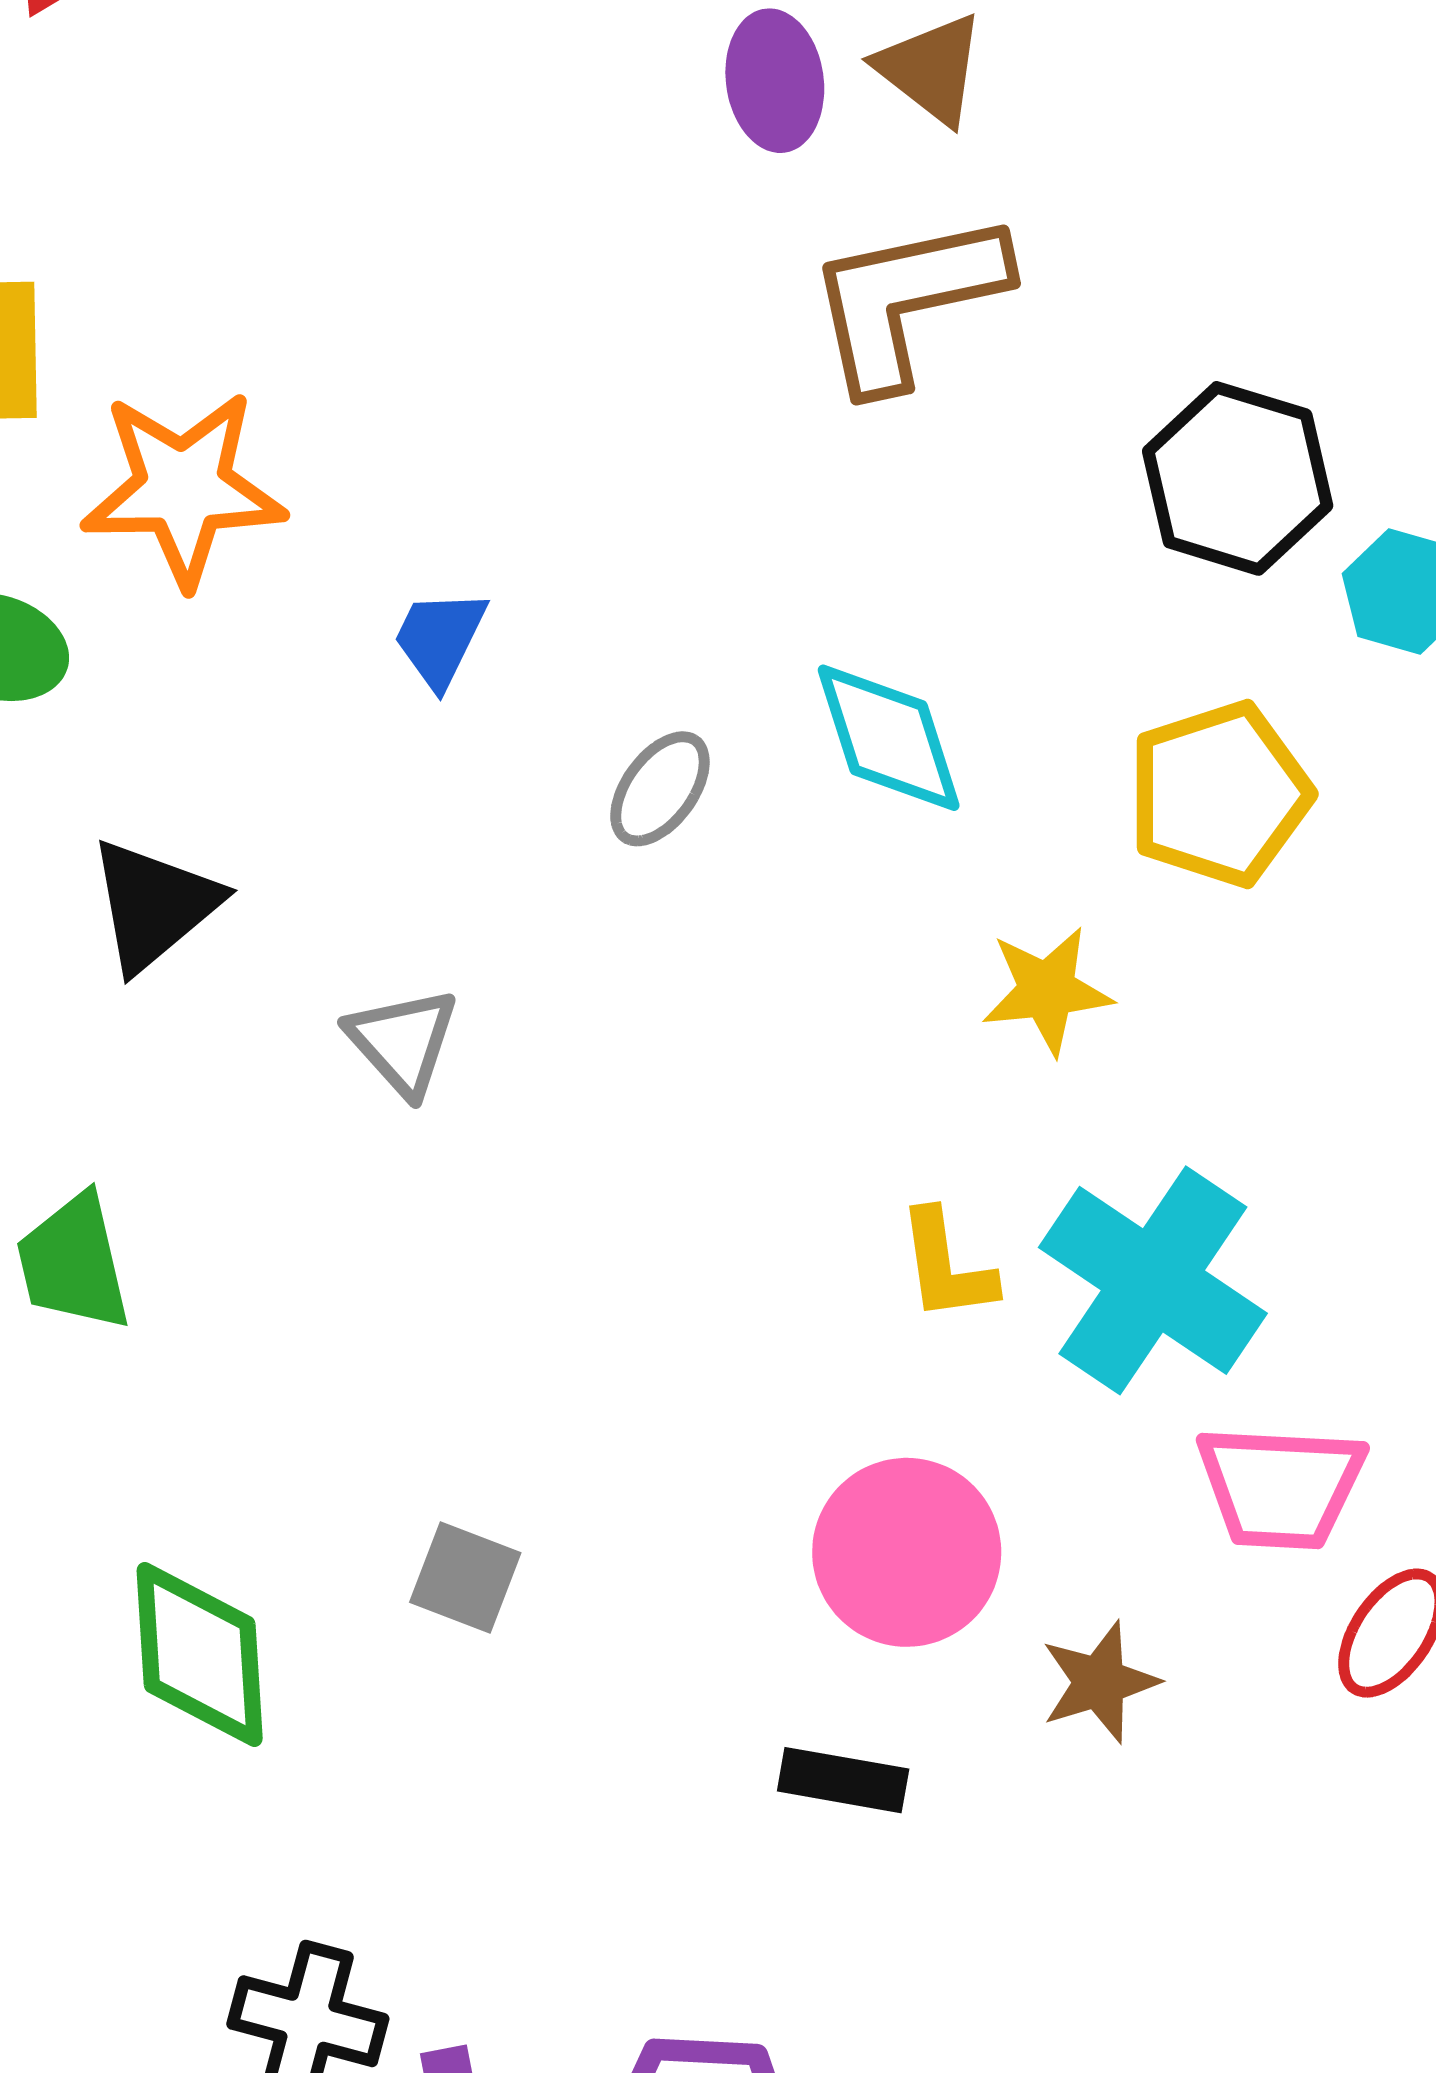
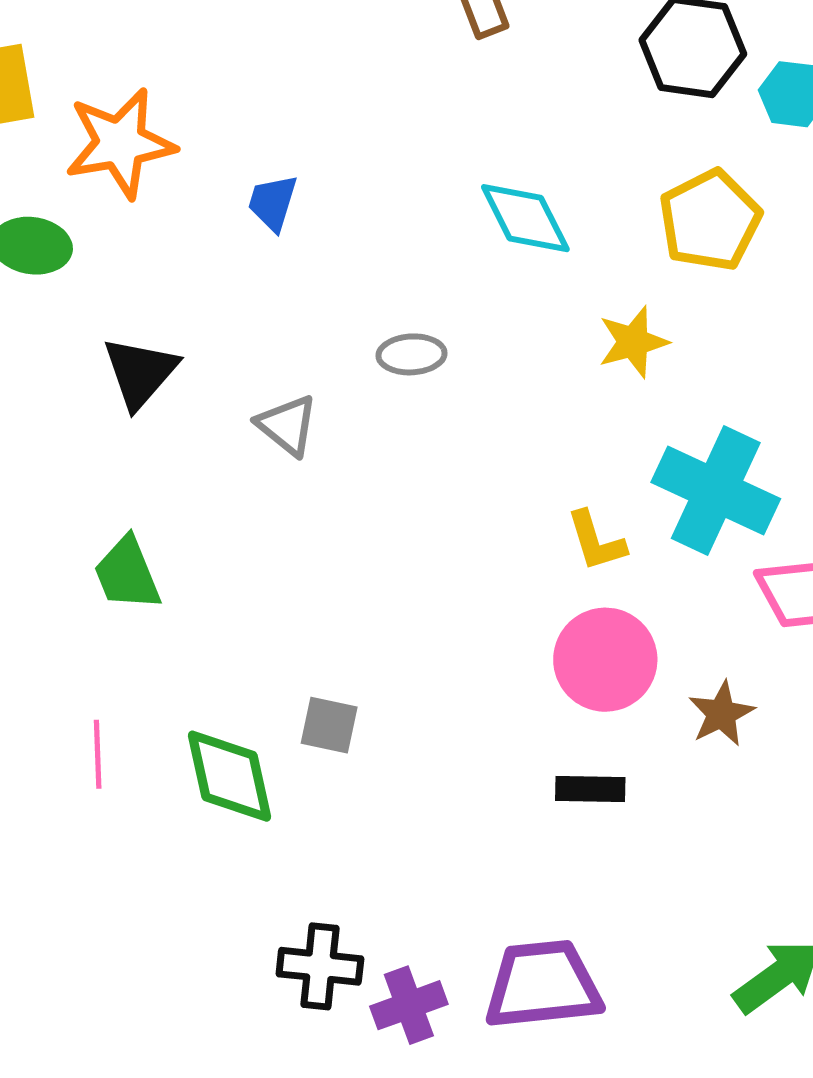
gray ellipse: (660, 789) -> (412, 354), moved, turned 60
yellow L-shape: (946, 1266) -> (596, 541), moved
gray square: (465, 1577) -> (329, 725), moved

